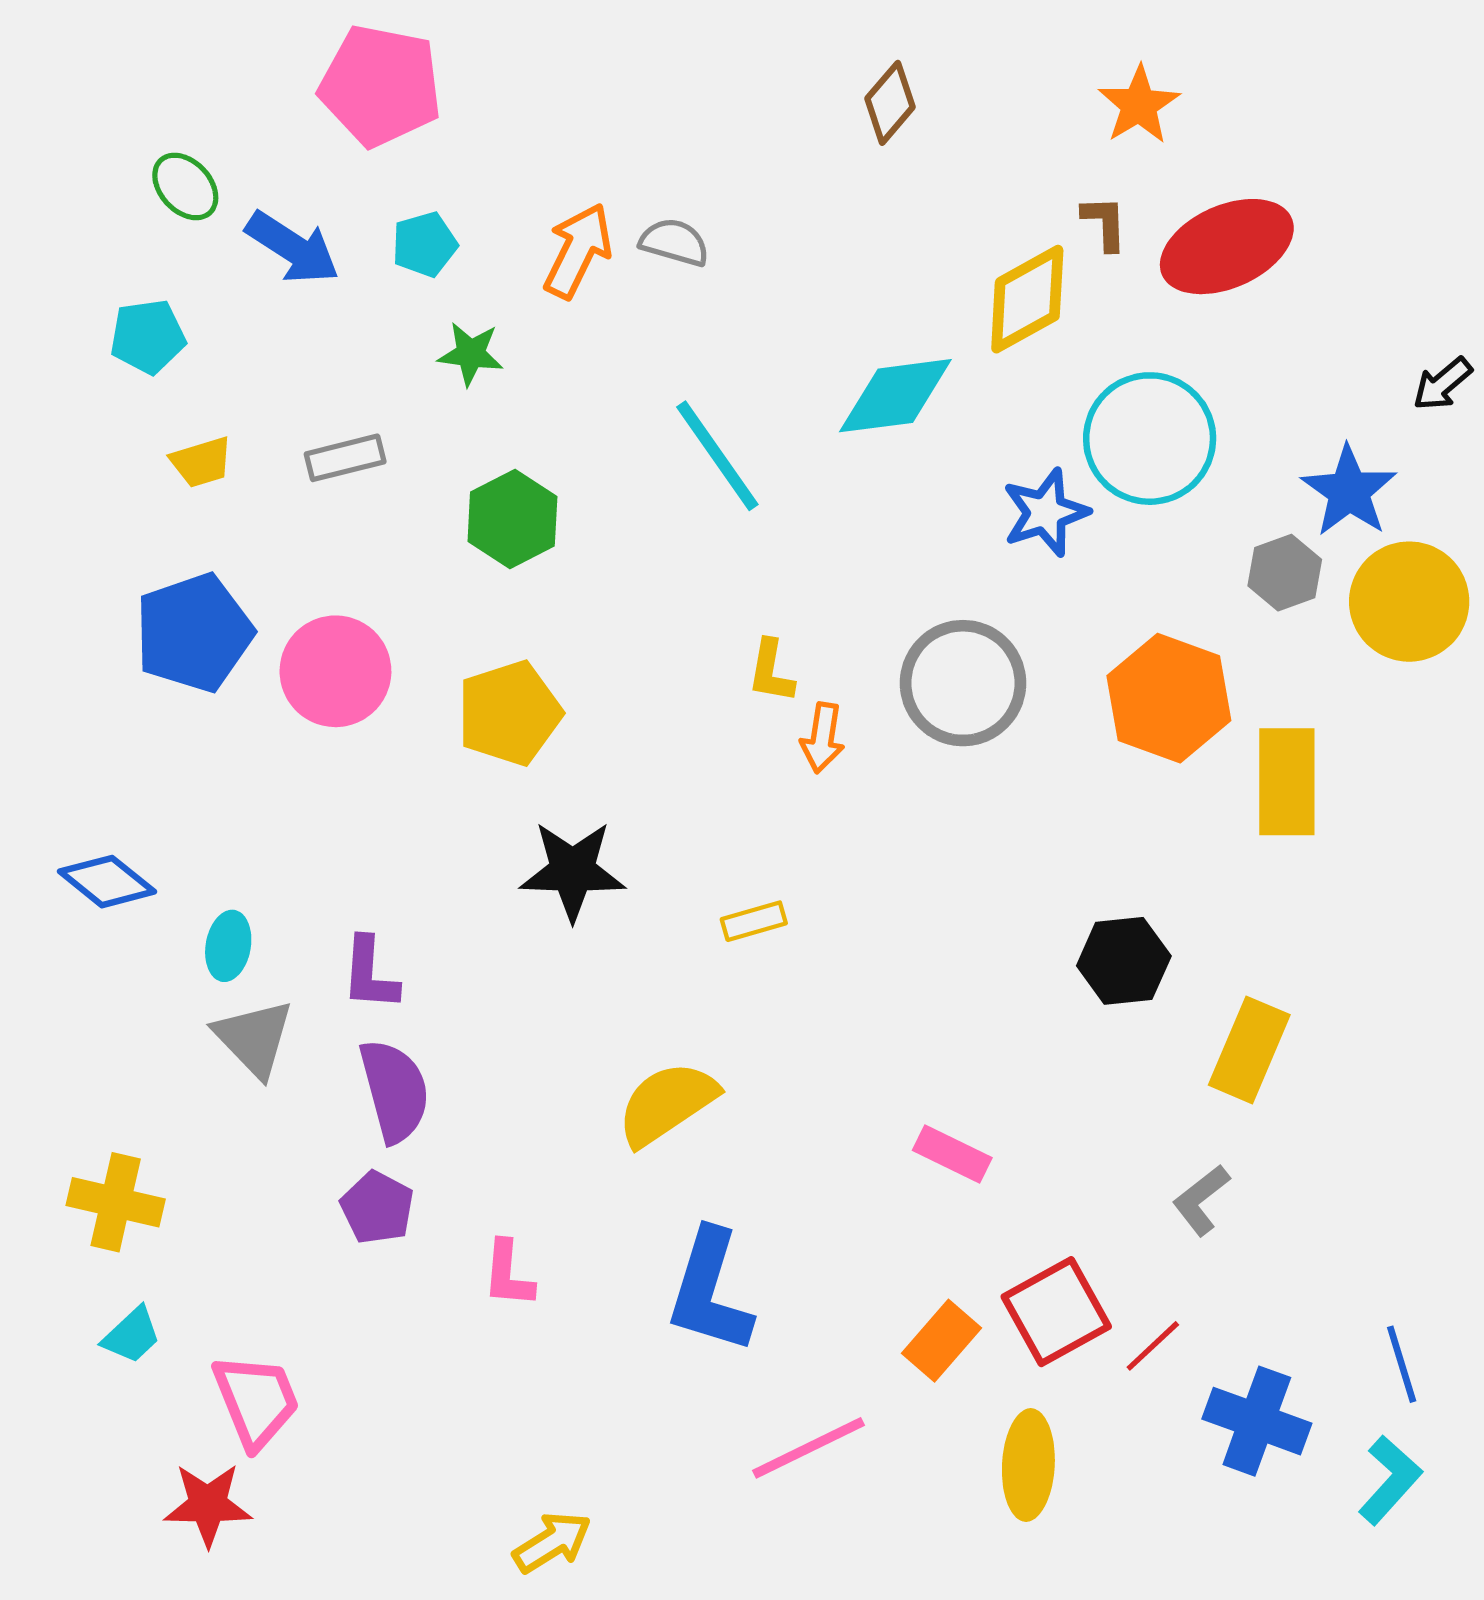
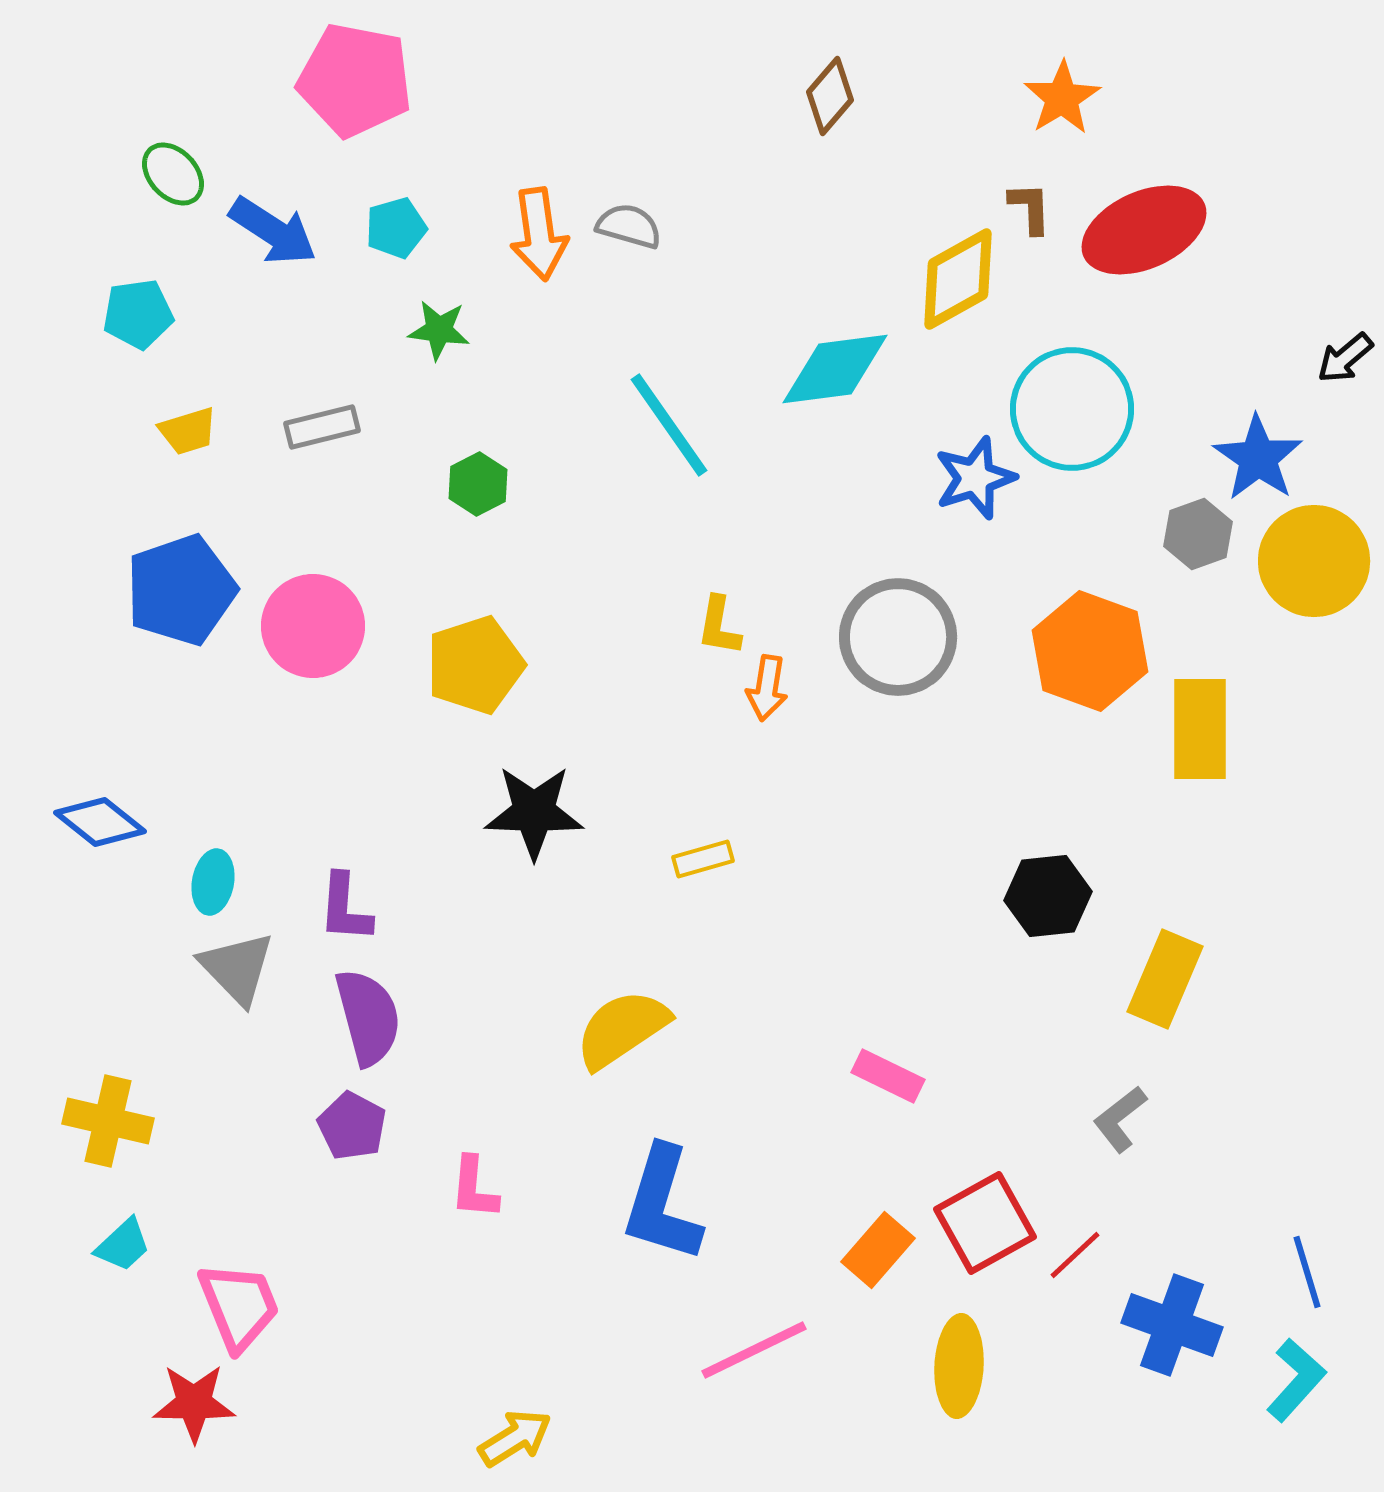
orange arrow: (578, 251) -> (539, 234), turned 146
green hexagon: (512, 519) -> (478, 484), size x0.7

